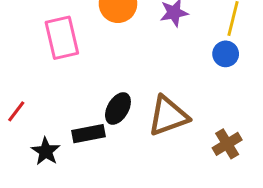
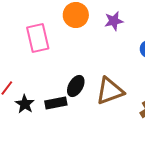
black star: (46, 151) -> (25, 104), moved

